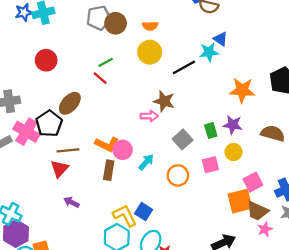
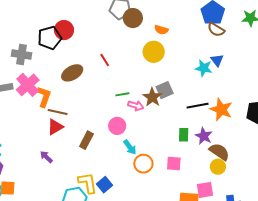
green line: (106, 62) -> (122, 94), moved
black line: (184, 67) -> (198, 106), moved
black pentagon: (49, 124) -> (50, 38), moved
brown semicircle: (273, 133) -> (219, 152), moved
gray square: (183, 139) -> (165, 90), moved
orange L-shape: (107, 144) -> (44, 97), moved, turned -115
pink circle: (123, 150) -> (117, 126), moved
yellow circle: (234, 152) -> (218, 167), moved
cyan arrow: (146, 162) -> (130, 147), moved, turned 84
red triangle: (59, 169) -> (55, 127), moved

